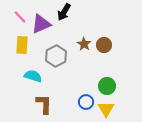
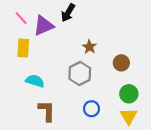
brown circle: (104, 45) -> (121, 63), moved
gray hexagon: (56, 56) -> (80, 74), moved
green circle: (107, 86) -> (129, 94), moved
yellow triangle: (106, 109) -> (129, 116), moved

